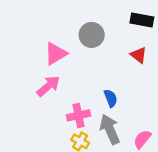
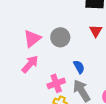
gray circle: (92, 35) -> (60, 37), moved
red triangle: (139, 55) -> (96, 31), turned 32

